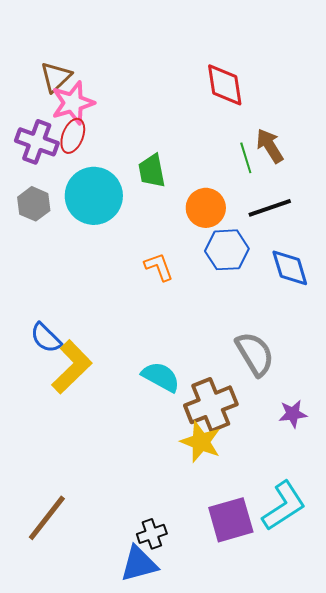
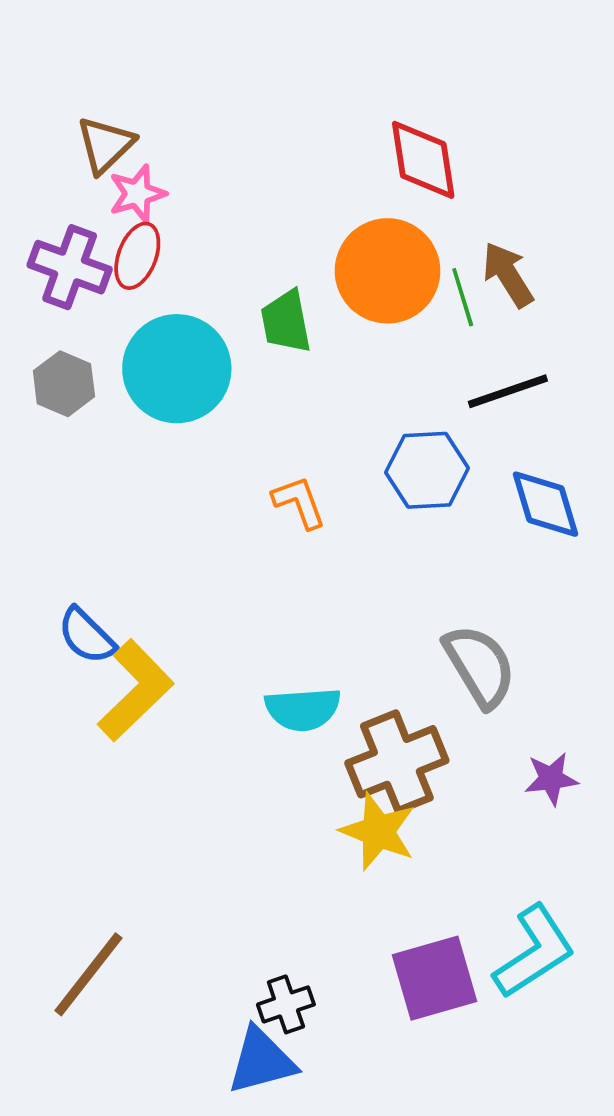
pink star: (73, 103) -> (137, 194), size x0.7
orange circle: (206, 208) -> (387, 271), moved, size x1.4
cyan semicircle: (161, 377) -> (303, 709), turned 147

